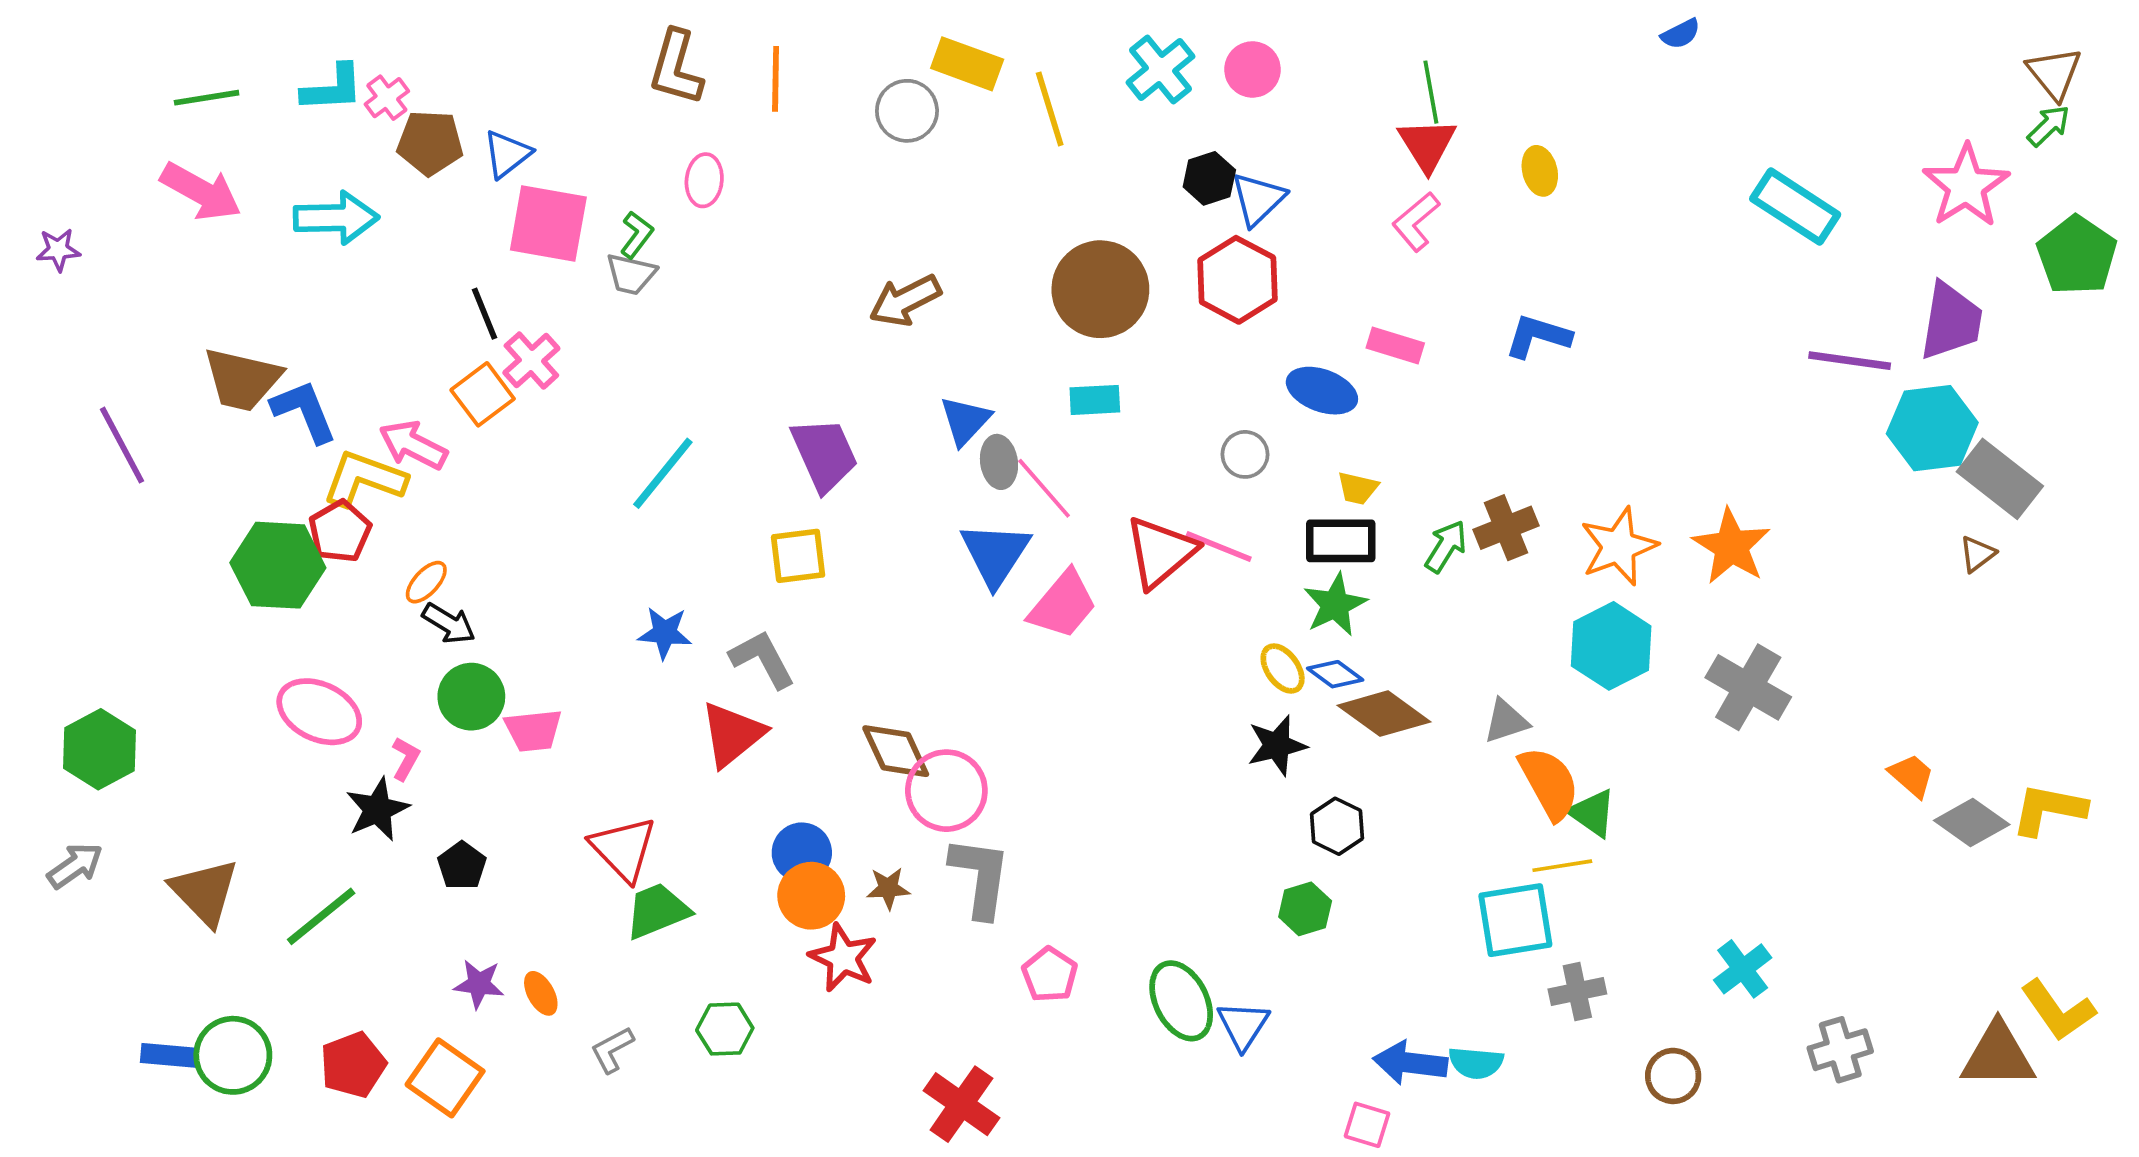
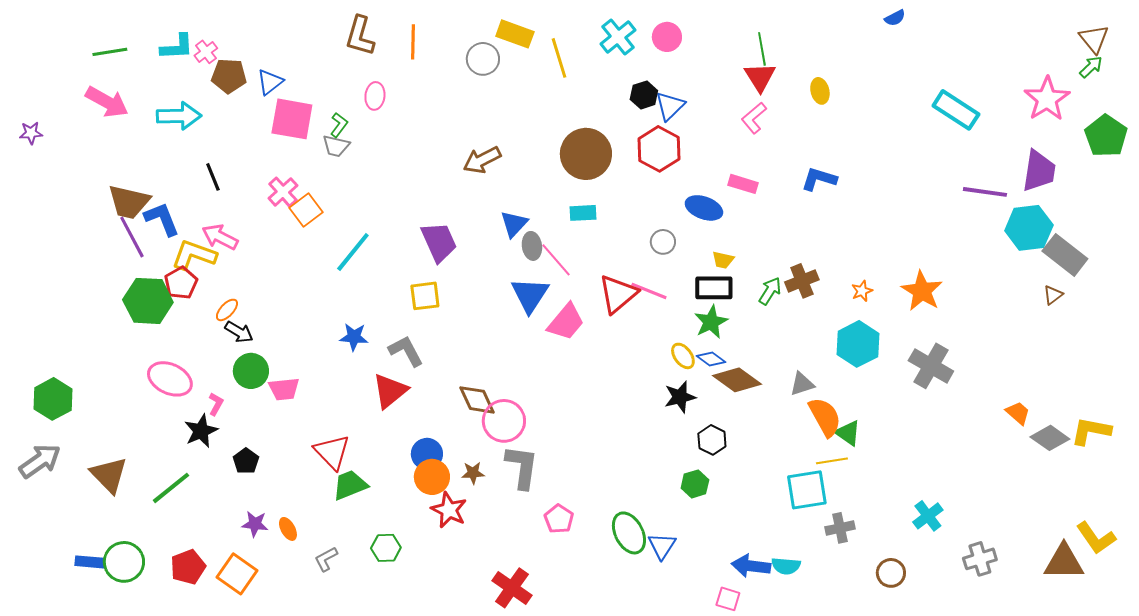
black line: (484, 314) -> (213, 177), moved
orange square: (483, 394) -> (306, 210), moved
purple line: (122, 445) -> (132, 237), moved
orange star: (1619, 546) -> (862, 291), size x0.5
gray arrow: (75, 866) -> (40, 461), size x1.4

